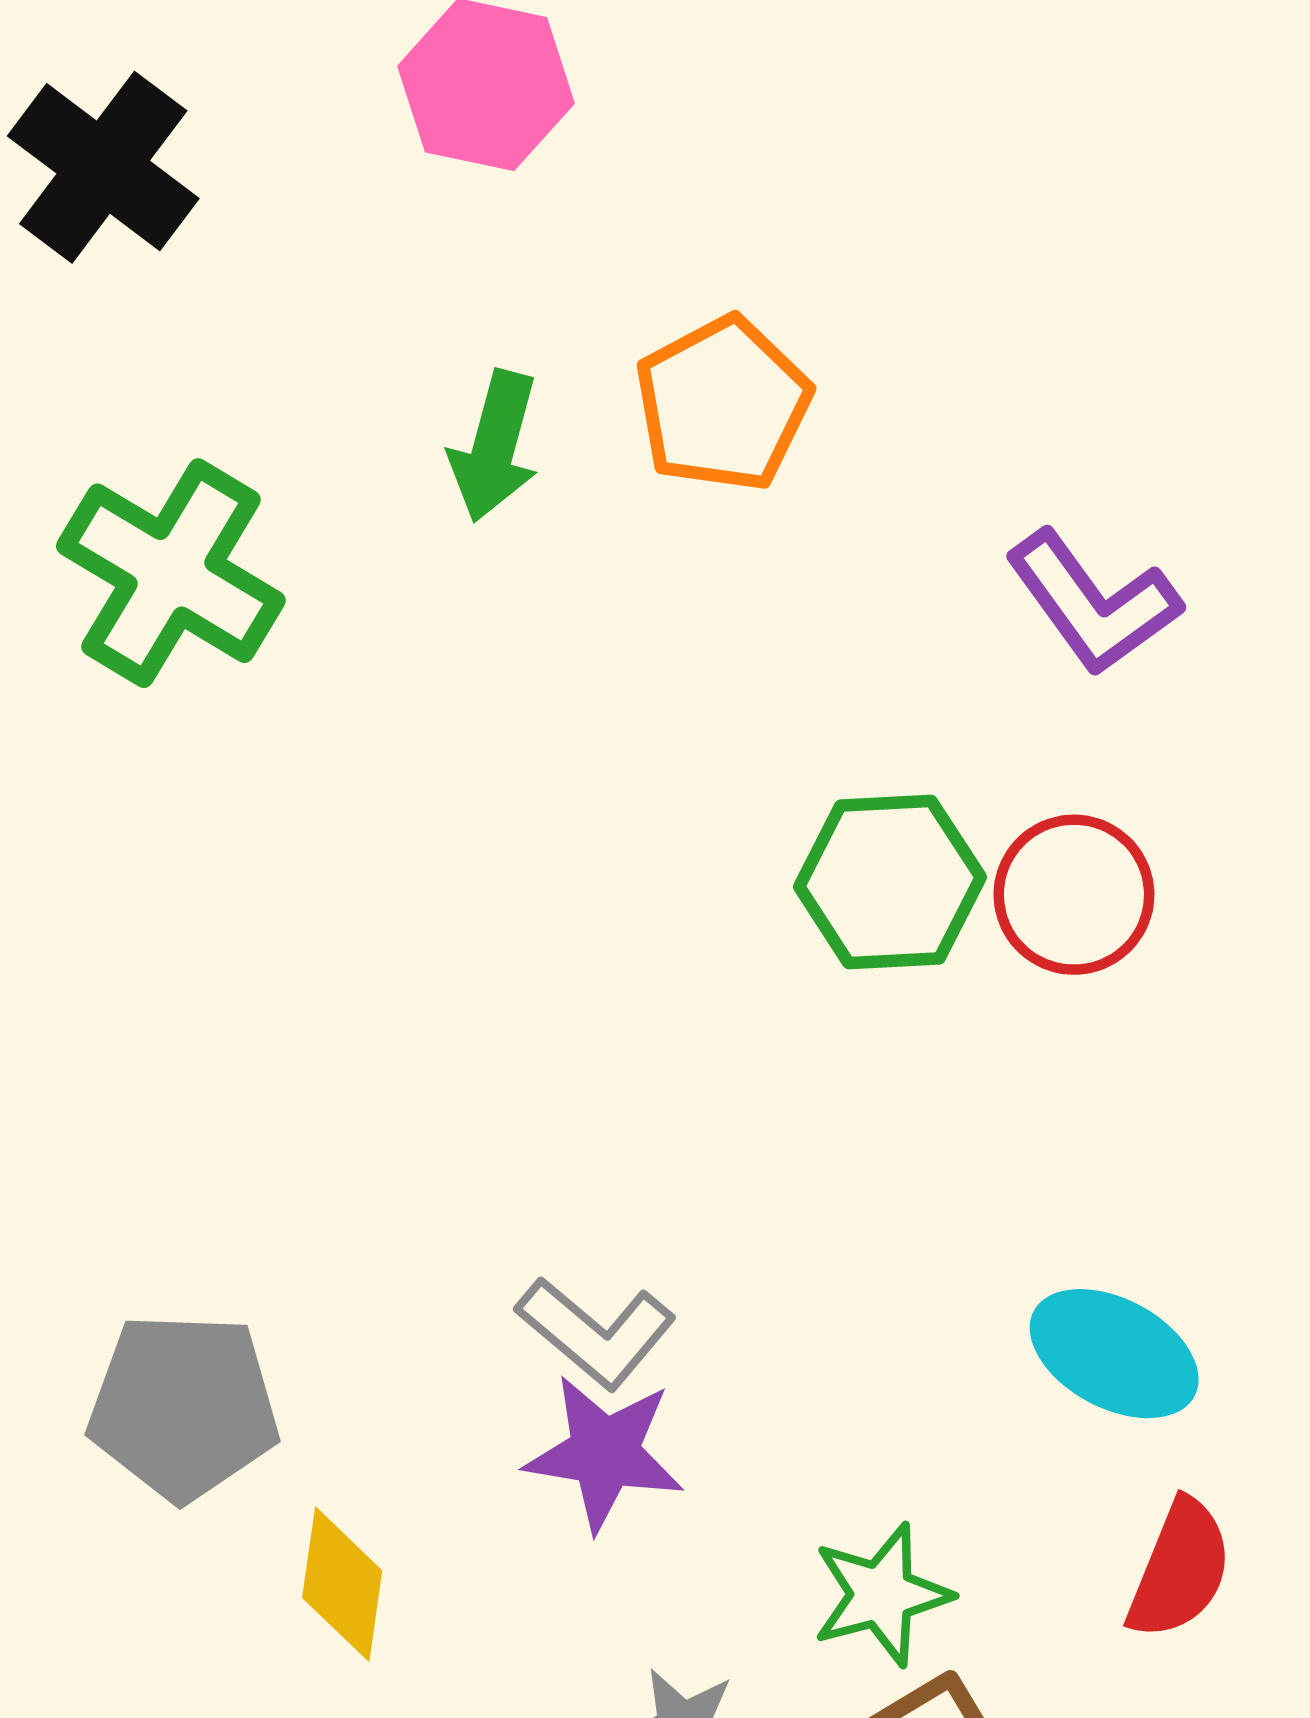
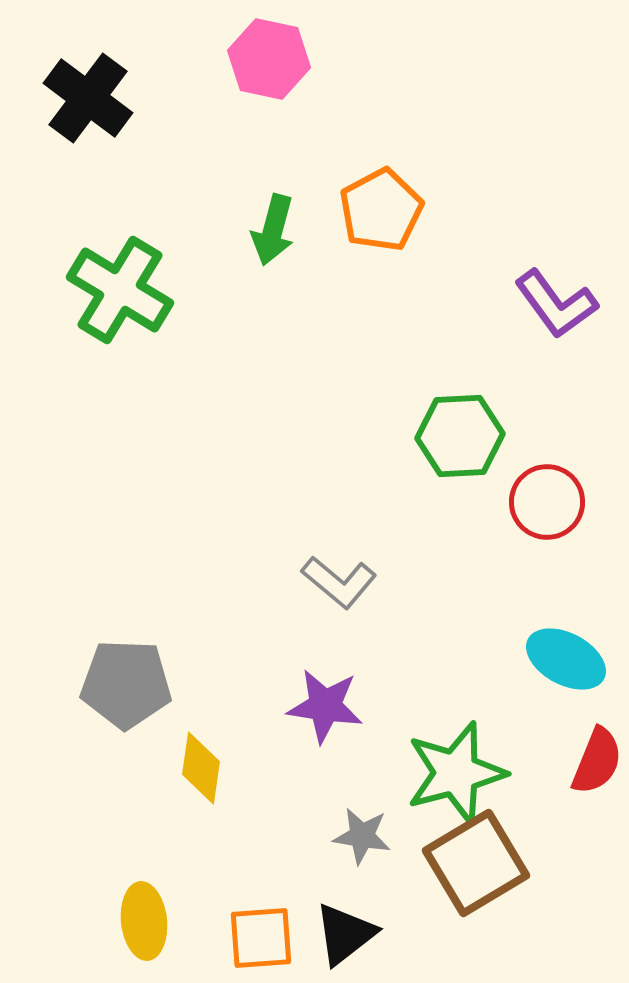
red circle: (1074, 895) -> (547, 502), moved
gray L-shape: (596, 1332) -> (339, 582), moved
green star: (881, 1595) -> (456, 773), size x1.5

